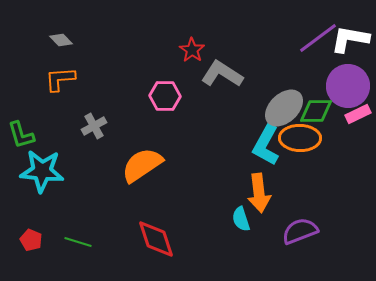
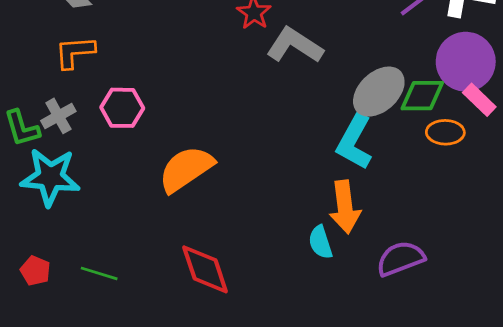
pink hexagon: (165, 96) -> (122, 108), moved
pink rectangle: (358, 114) -> (479, 100), turned 70
gray cross: (94, 126) -> (58, 116), moved
orange ellipse: (300, 138) -> (445, 132), moved, size x0.7

